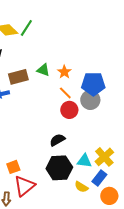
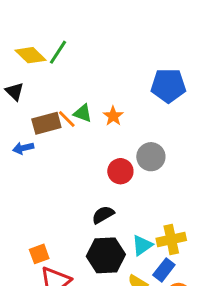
blue pentagon: (93, 84) -> (168, 86), moved
orange line: (65, 93) -> (67, 119), moved
yellow cross: (104, 157) -> (171, 239), turned 30
cyan triangle: (84, 161) -> (142, 245), turned -42

